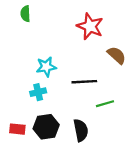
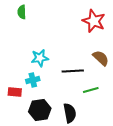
red star: (90, 26) -> (94, 21), moved
brown semicircle: (117, 55) -> (101, 58), moved
red rectangle: (17, 129) -> (15, 92), moved

